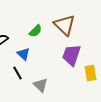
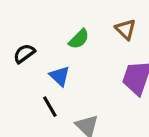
brown triangle: (64, 25) -> (126, 29), size x0.6

